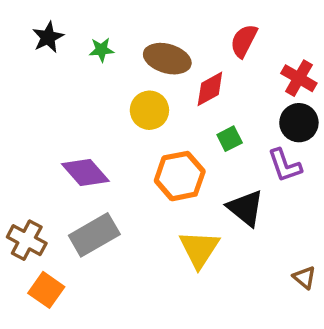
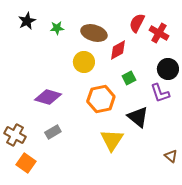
red cross: (299, 78) -> (159, 33), moved
purple diamond: (85, 173) -> (48, 97), turned -32
gray rectangle: (94, 235) -> (53, 132), size x0.6

